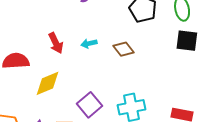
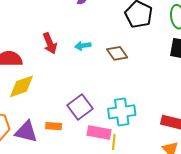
yellow diamond: (48, 83) -> (22, 86), moved

